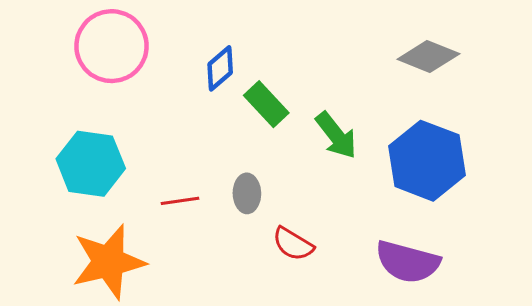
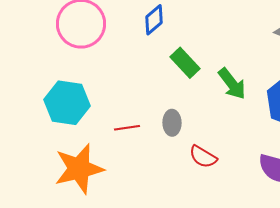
blue diamond: (220, 68) -> (154, 20), moved

